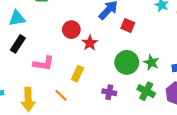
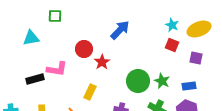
red square: (128, 25) -> (172, 45), moved
black rectangle: (18, 44) -> (35, 79), moved, turned 42
pink L-shape: (44, 63) -> (57, 69), moved

